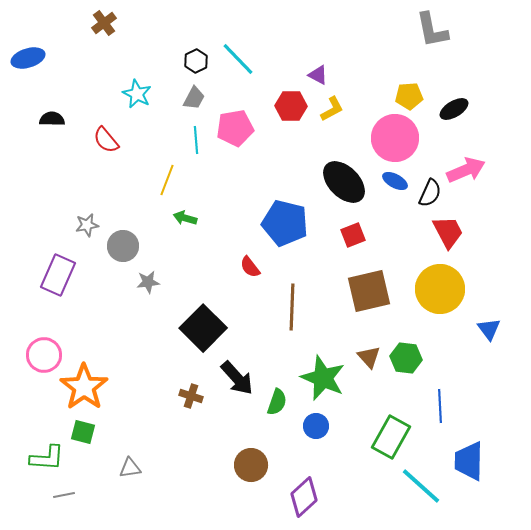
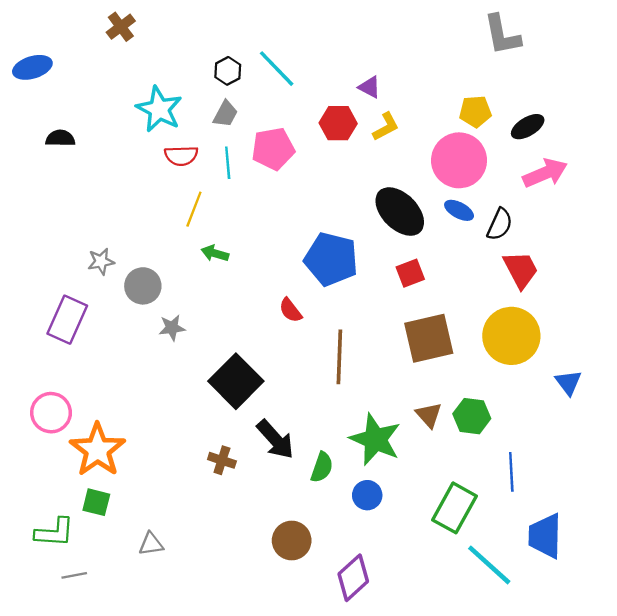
cyan star: (137, 94) -> (159, 109), size x1.4
red semicircle: (106, 140) -> (181, 156), moved, turned -52
pink arrow: (466, 170) -> (545, 173), moved

